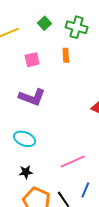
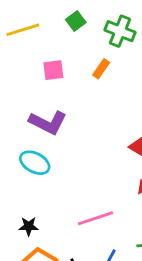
orange rectangle: (66, 55) -> (101, 69), turned 32
cyan ellipse: (25, 139) -> (35, 163), moved

